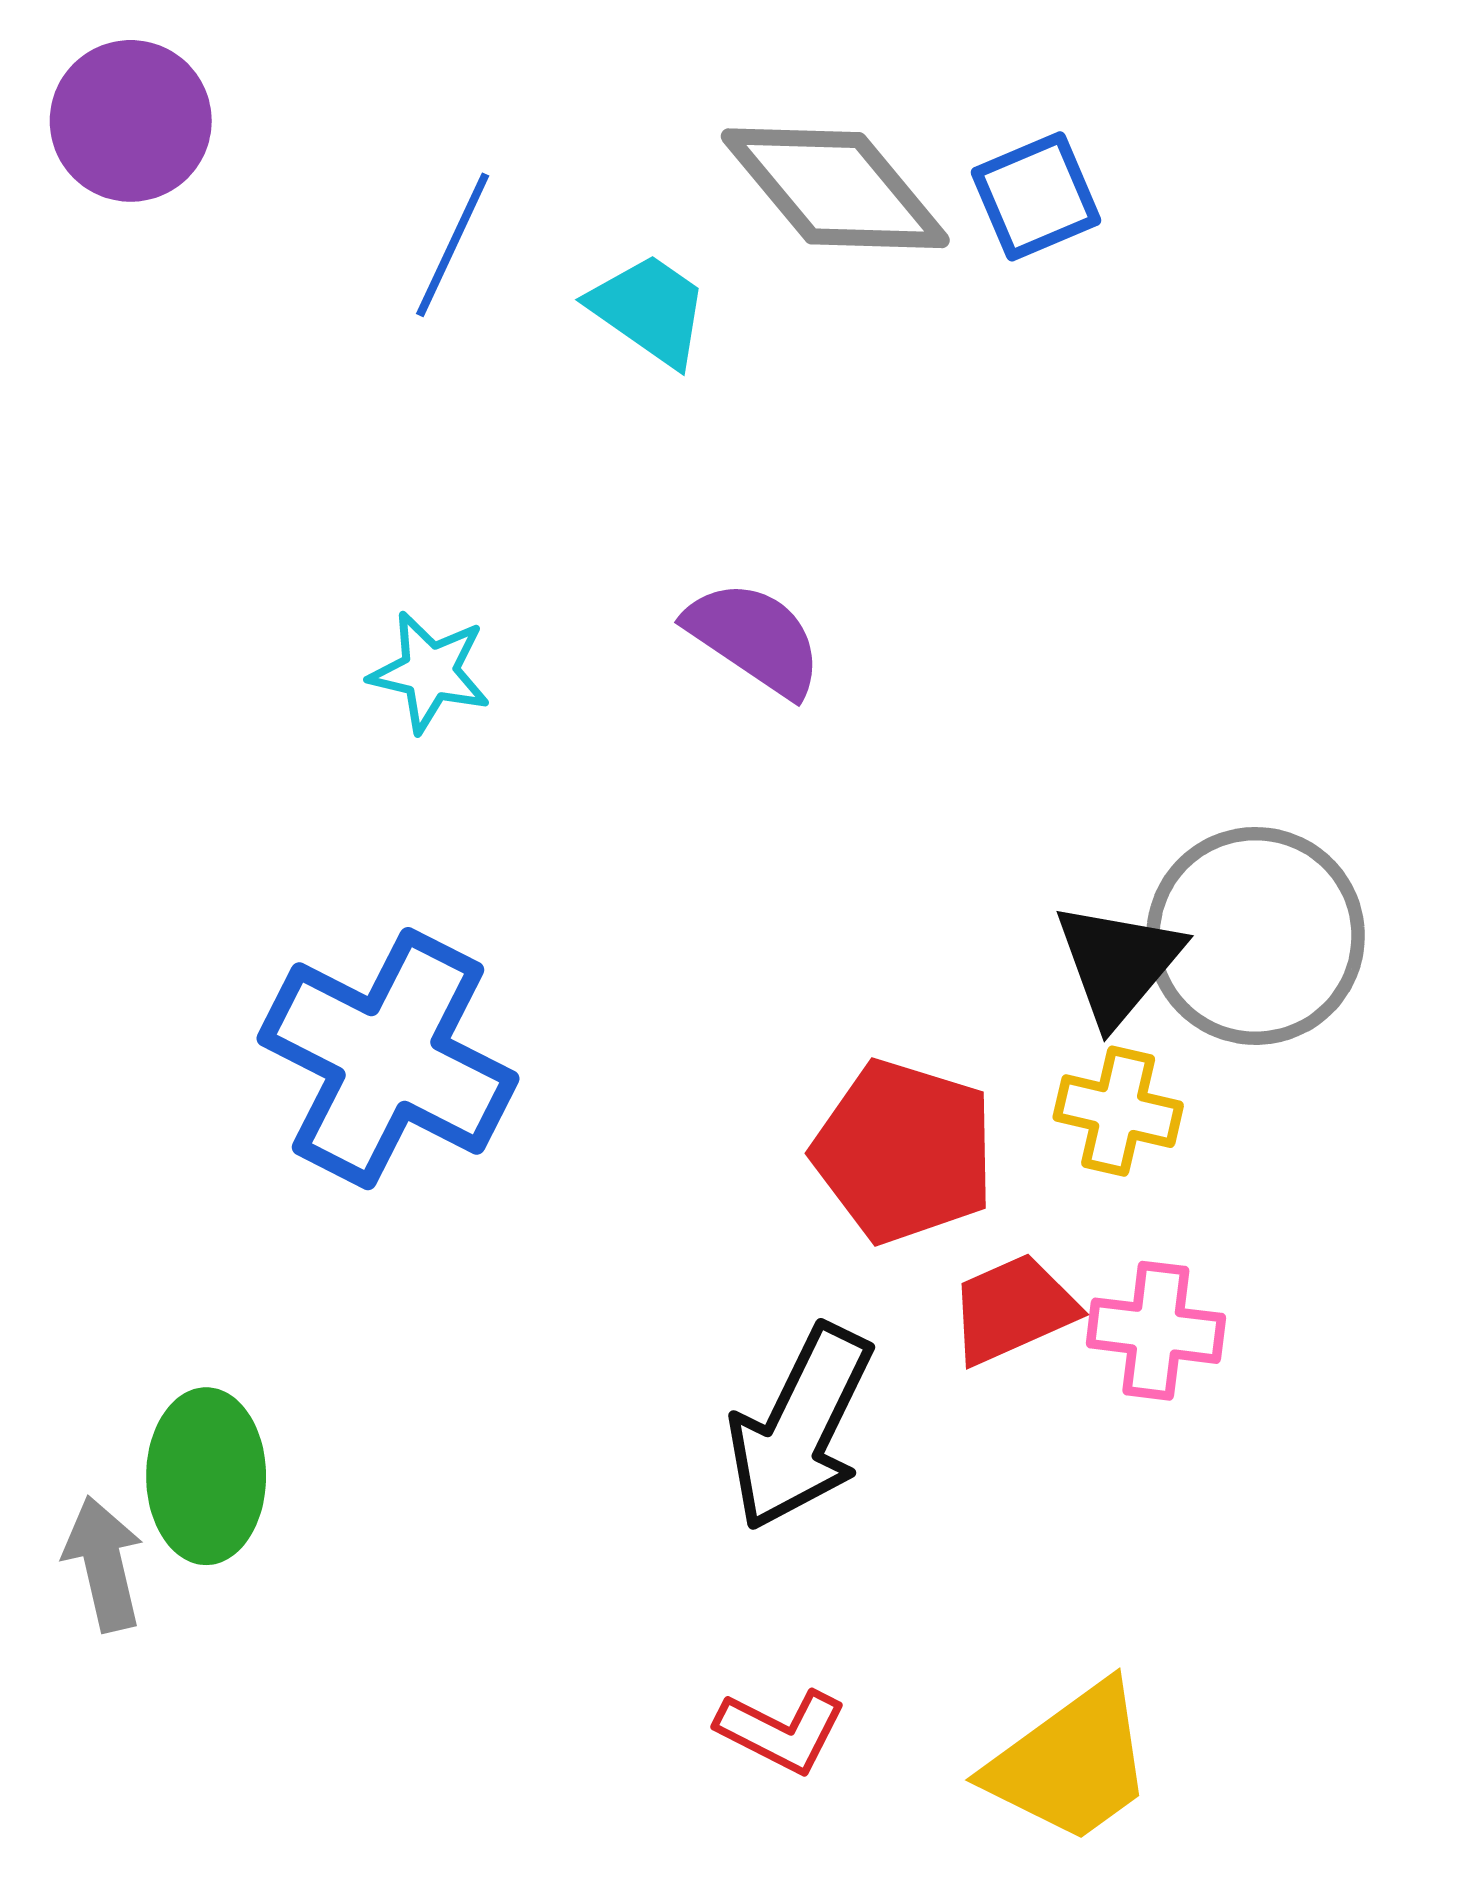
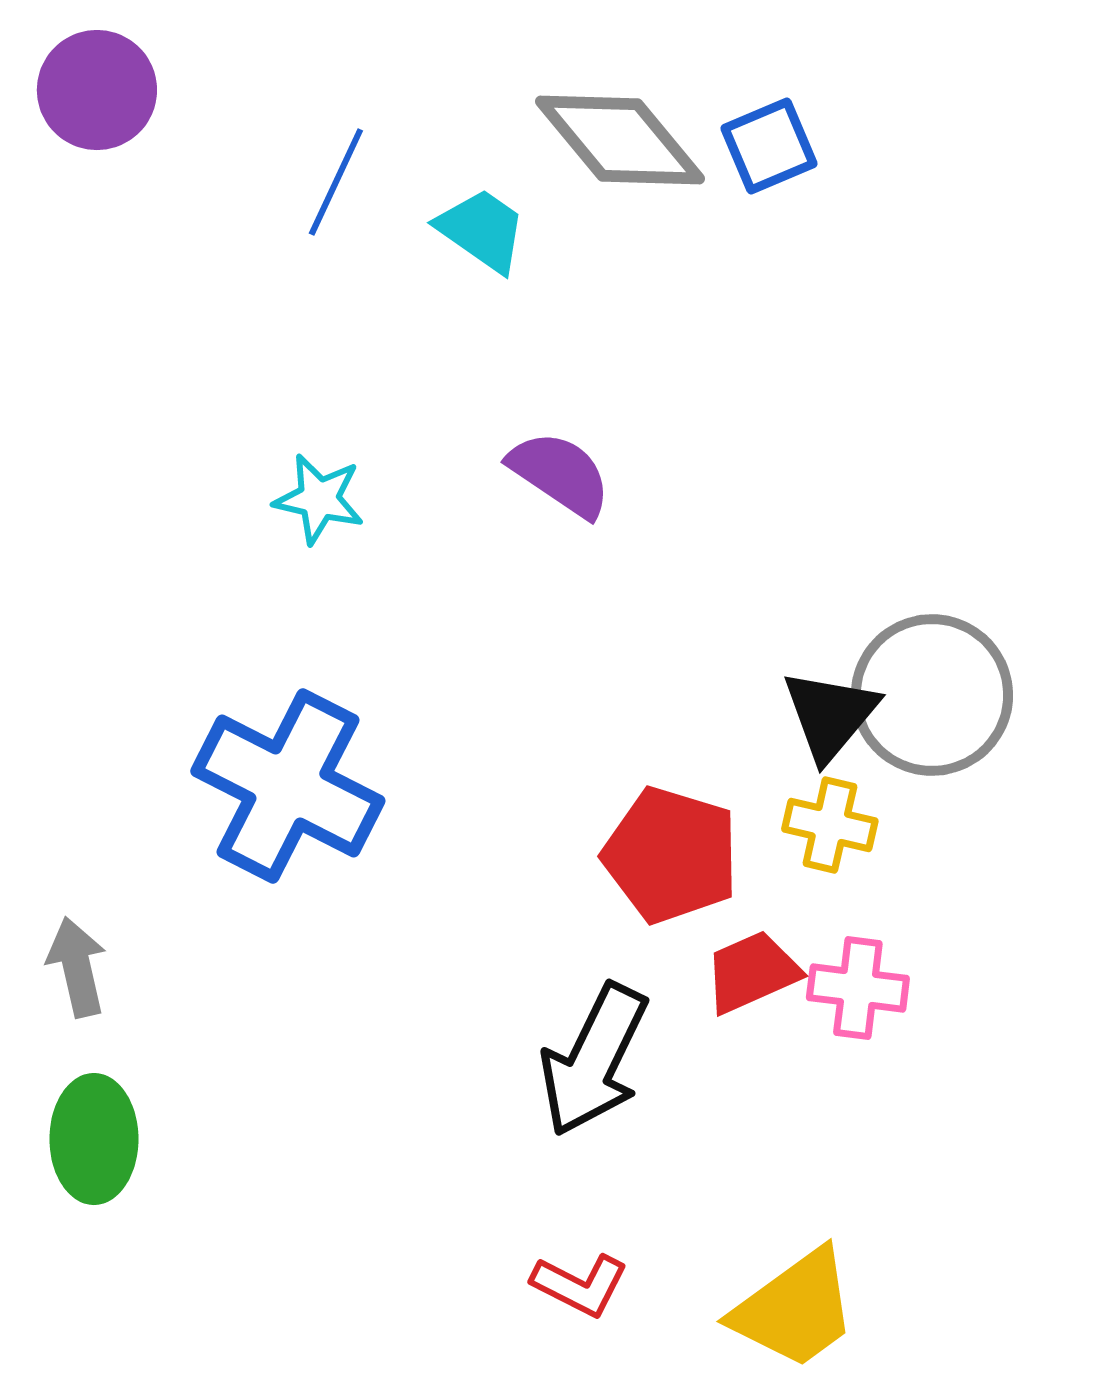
green ellipse: (206, 1476) -> (94, 1139), moved
gray arrow: (104, 1564) -> (77, 967), moved

